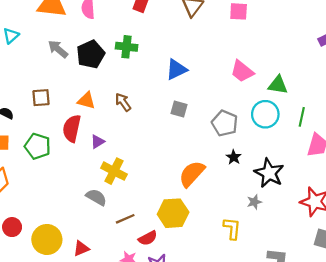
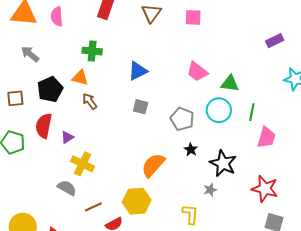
black pentagon: (91, 54) -> (50, 89), moved
orange triangle: (86, 101) -> (80, 78), moved

